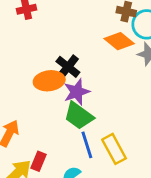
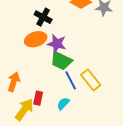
black cross: (68, 67) -> (43, 17), moved
purple star: (77, 92) -> (57, 44), turned -30

